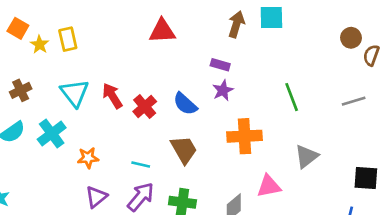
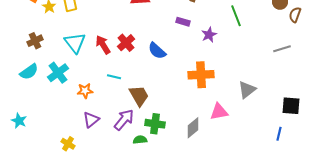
purple star: (223, 90) -> (209, 35), moved
green line: (292, 97) -> (236, 16), moved
red cross: (145, 107) -> (126, 43), moved
brown trapezoid: (184, 150) -> (139, 96), moved
cyan line: (141, 165) -> (114, 77), moved

